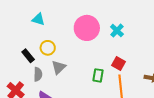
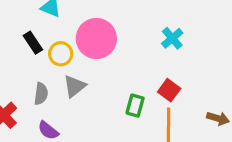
pink circle: (87, 28) -> (96, 38), moved
black rectangle: (28, 56) -> (33, 43), moved

